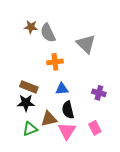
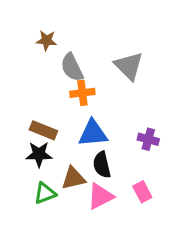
gray semicircle: (48, 33) -> (72, 67), moved
blue triangle: (62, 89) -> (93, 133), size x1.5
pink triangle: (67, 131) -> (100, 196), turned 30

